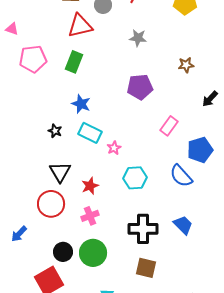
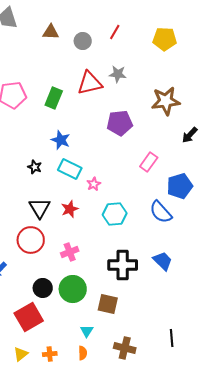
red triangle: (80, 26) -> (90, 83), moved
brown star: (186, 65) -> (166, 101), size x1.8
red star: (90, 186) -> (70, 209), moved
brown square: (146, 268) -> (108, 304), moved

